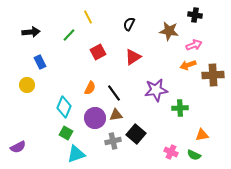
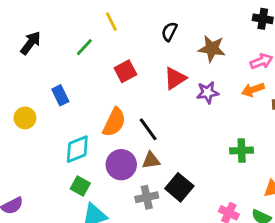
brown star: (169, 31) -> (212, 49), moved
black arrow: (31, 32) -> (31, 43), turned -48
blue rectangle: (40, 62) -> (60, 95), moved
orange semicircle: (90, 88) -> (114, 122), size x1.5
purple star: (156, 90) -> (208, 92), moved, size x0.7
cyan diamond: (64, 107) -> (77, 149), turned 45

